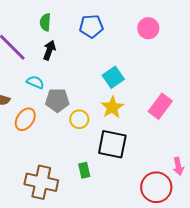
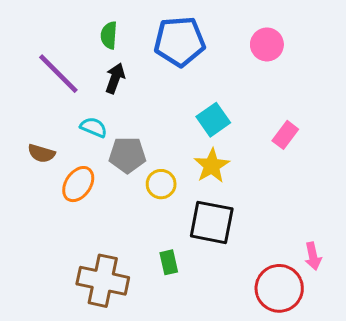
blue pentagon: (91, 26) -> (179, 41), size x1.4
pink rectangle: (160, 106) -> (285, 135), moved, size x0.7

